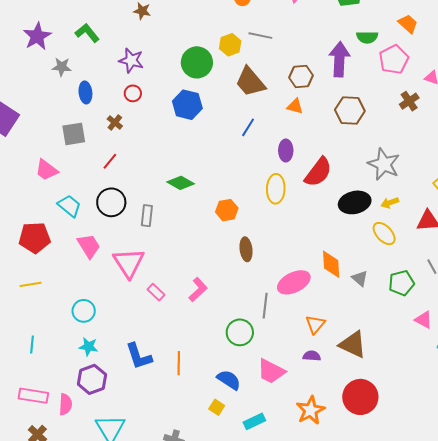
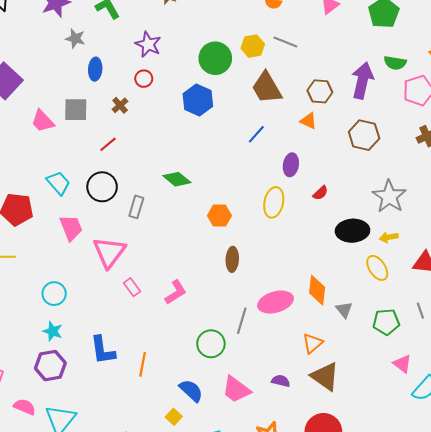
pink trapezoid: (46, 170) -> (43, 121), moved
red semicircle: (318, 172) -> (320, 193), size x0.5
orange triangle: (315, 324) -> (313, 343), moved
pink semicircle: (65, 404) -> (25, 407), moved, turned -80

